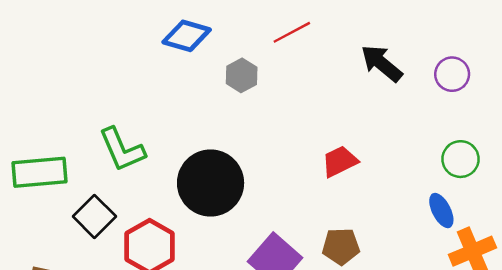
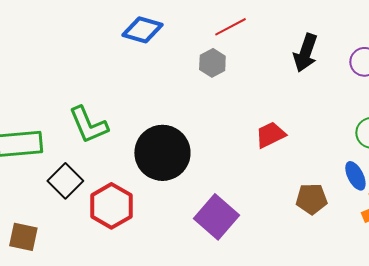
black arrow: (382, 63) -> (305, 53), turned -111
gray hexagon: (242, 75) -> (212, 63), moved
brown pentagon: (341, 246) -> (311, 199), moved

